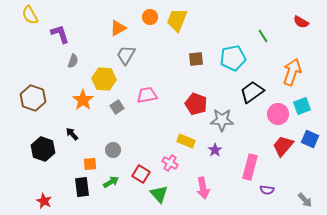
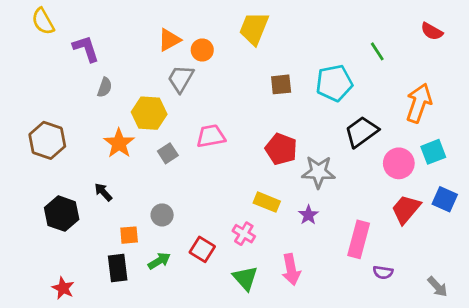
orange circle: (150, 17) -> (202, 50), moved
green triangle: (159, 194) -> (245, 278), moved

